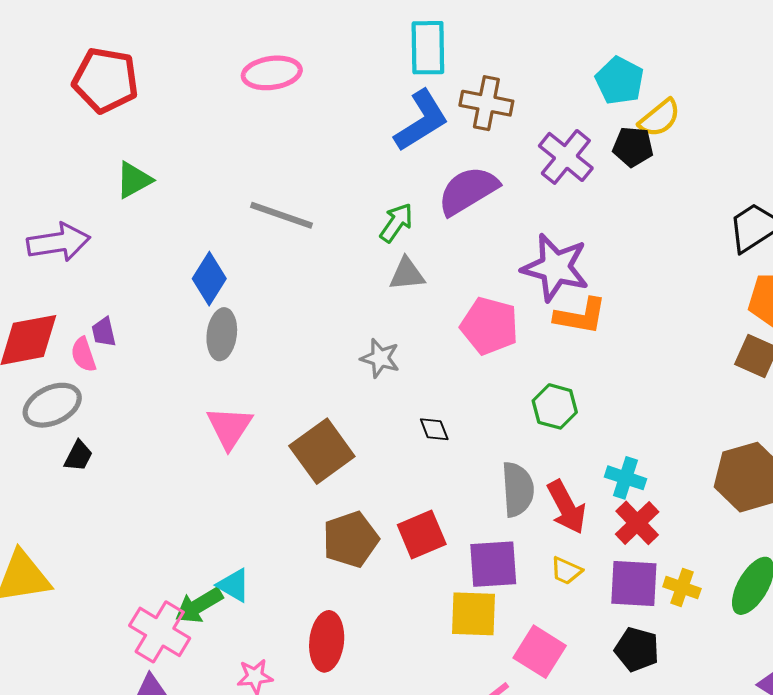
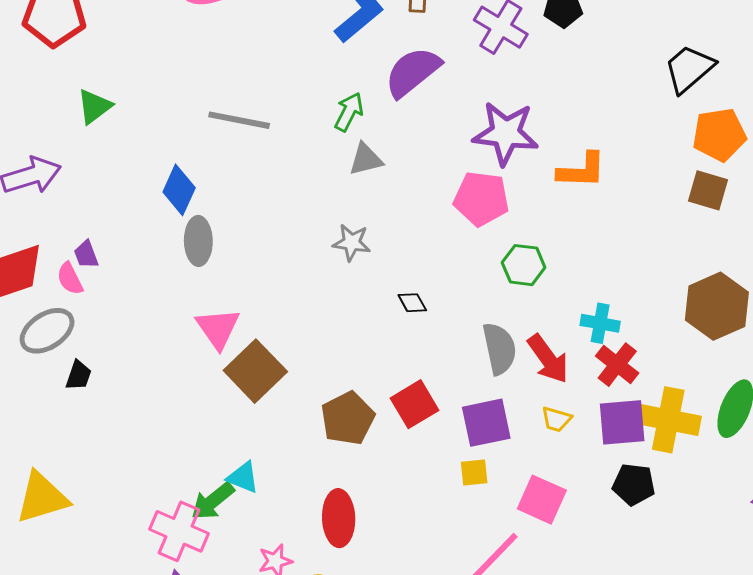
orange L-shape: (581, 316) -> (582, 170), moved
pink pentagon: (489, 326) -> (481, 199), moved
brown square: (322, 451) -> (255, 371), moved
yellow cross: (682, 588) -> (668, 420), size x1.8
yellow square: (473, 614) -> (474, 473), size x0.6

